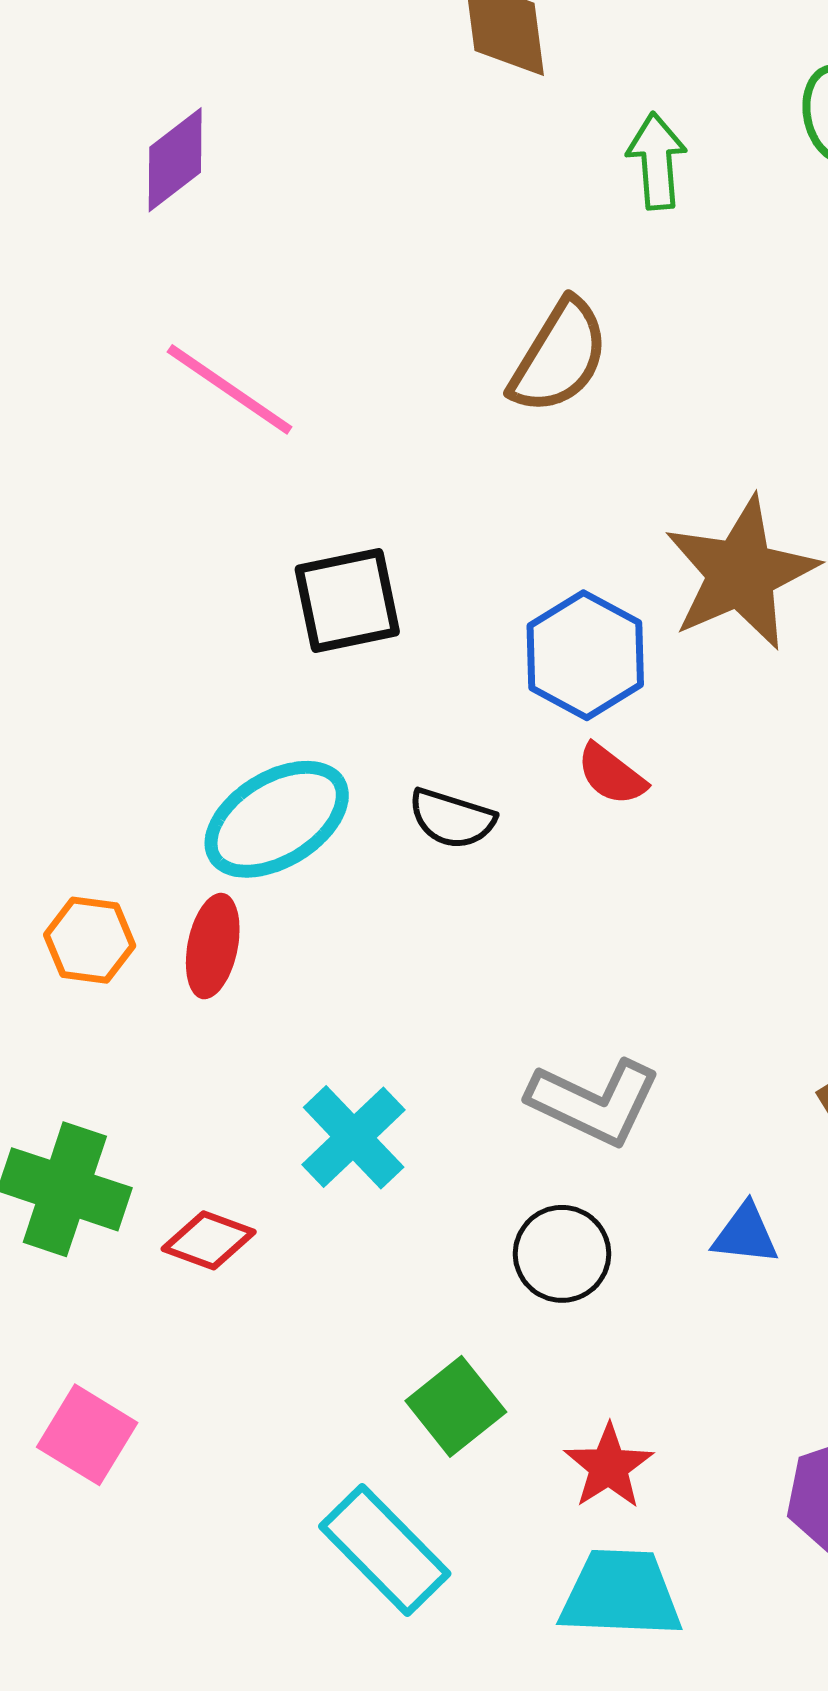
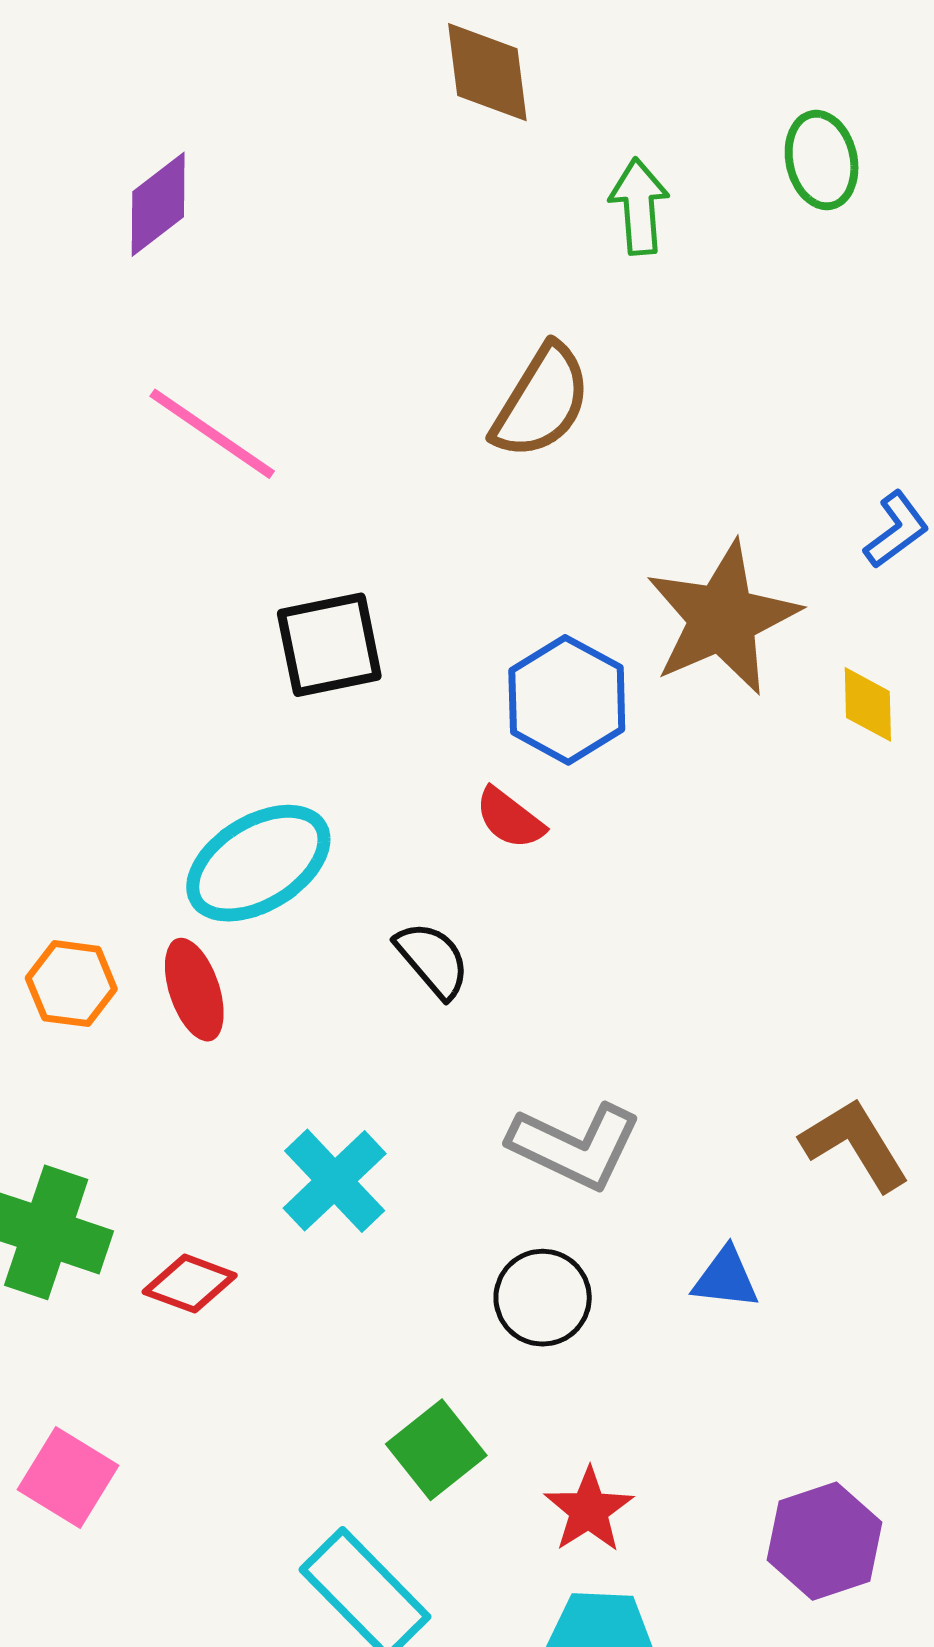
red semicircle: (611, 775) -> (510, 818), moved
black semicircle: (452, 819) -> (433, 960), moved, turned -148
red ellipse: (213, 946) -> (194, 990), turned -30

